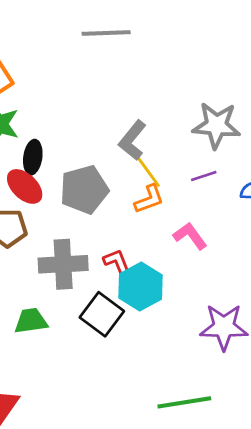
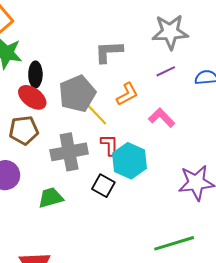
gray L-shape: (132, 140) -> (109, 52), turned 56
yellow line: (148, 171) -> (96, 114), moved
red L-shape: (117, 262) -> (109, 145), turned 30
black square: (102, 314) -> (103, 186), size x0.7

